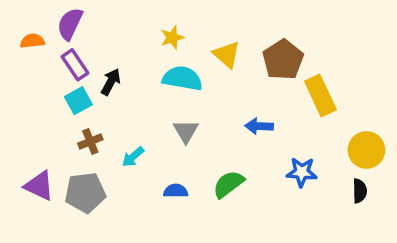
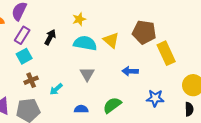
yellow triangle: (227, 55) -> (111, 40), moved
brown pentagon: (283, 60) -> (144, 32), turned -30
purple rectangle: (75, 65) -> (22, 35), turned 66
black arrow: (111, 82) -> (50, 37), moved

